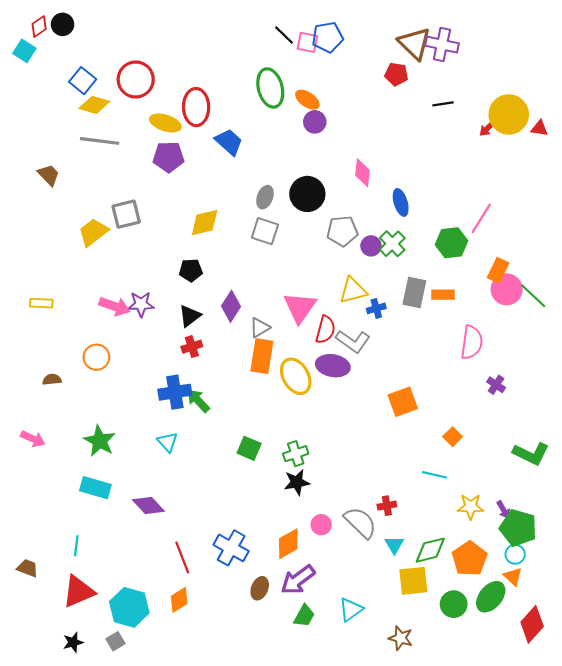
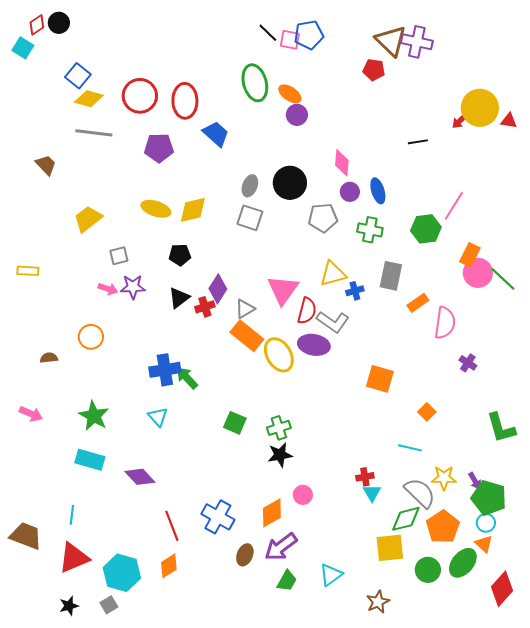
red circle: (136, 79) -> (140, 96), moved
black line: (443, 104) -> (418, 142), moved
yellow ellipse: (165, 123) -> (156, 209), moved
gray square: (126, 214) -> (119, 256), moved, size x0.7
green cross: (392, 244) -> (370, 230), turned -35
purple circle: (371, 246) -> (350, 192), moved
orange rectangle: (443, 295) -> (418, 303), moved, turned -35
yellow rectangle: (41, 303) -> (28, 271), moved
pink arrow: (114, 306) -> (108, 289), size x0.7
red cross: (192, 347) -> (205, 307), moved
orange rectangle: (262, 356) -> (247, 336), turned -60
orange square: (403, 402) -> (380, 379), turned 36
green L-shape: (531, 454) -> (501, 428), turned 48
gray semicircle: (360, 523) -> (420, 493), moved
cyan triangle: (394, 545) -> (372, 493), moved
brown trapezoid: (28, 568) -> (26, 536), size x1.6
brown star: (401, 638) -> (378, 602), turned 30

